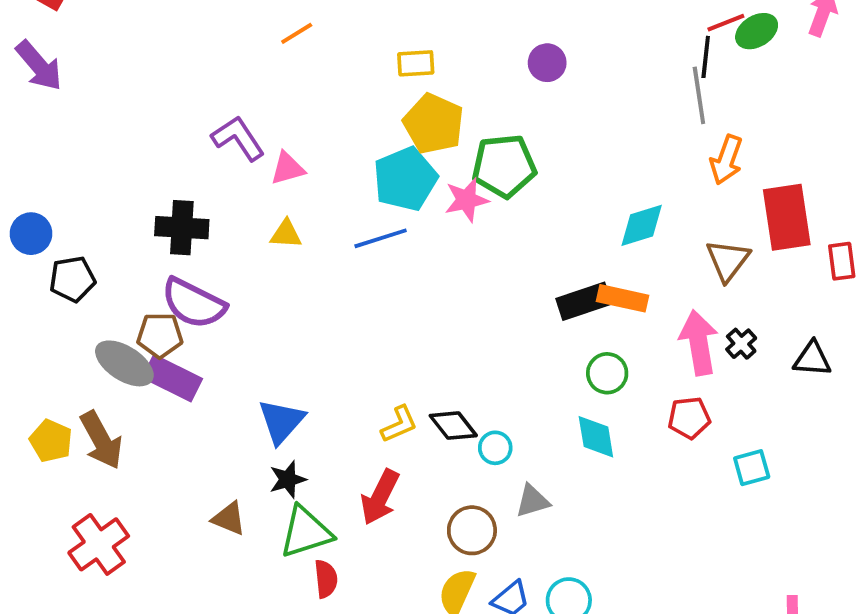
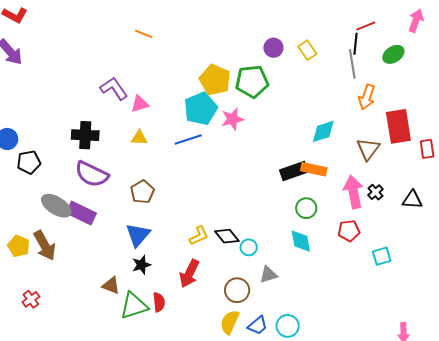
green ellipse: (757, 31) -> (393, 54), moved
orange line: (297, 33) -> (144, 34), turned 54
yellow rectangle: (416, 63) -> (307, 50), moved, turned 60
green pentagon: (504, 166) -> (252, 81), moved
brown pentagon: (160, 335) -> (142, 192), moved, turned -30
green triangle: (306, 532) -> (134, 306), moved
red cross: (99, 544) -> (31, 299), moved, size x0.6
red semicircle: (326, 579) -> (159, 302), moved

